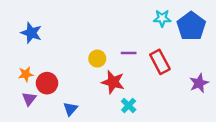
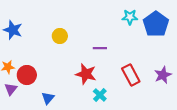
yellow circle: (97, 59) -> (60, 36), moved
red rectangle: (160, 62) -> (131, 75), moved

